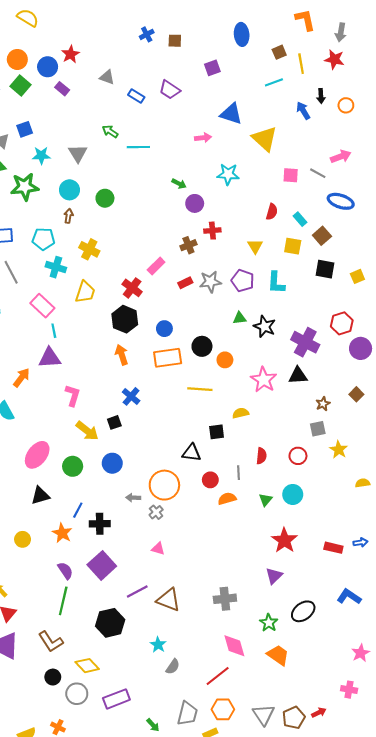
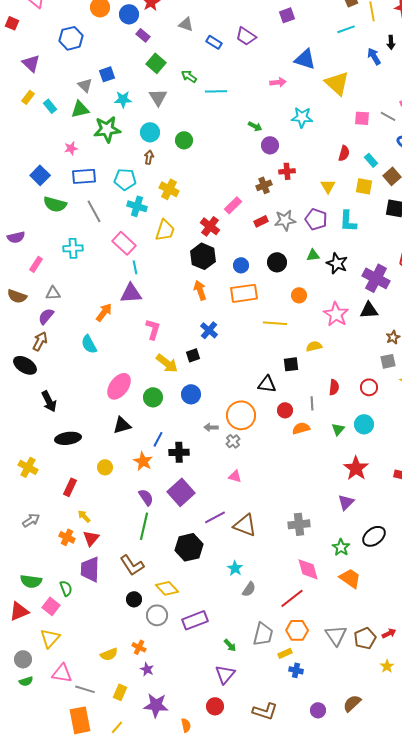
green square: (20, 86) -> (156, 63), moved
black circle: (202, 346) -> (277, 262), moved

